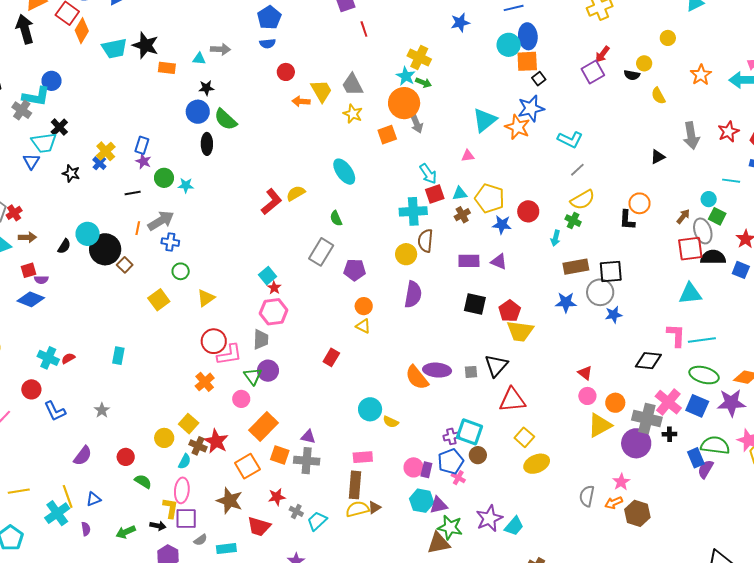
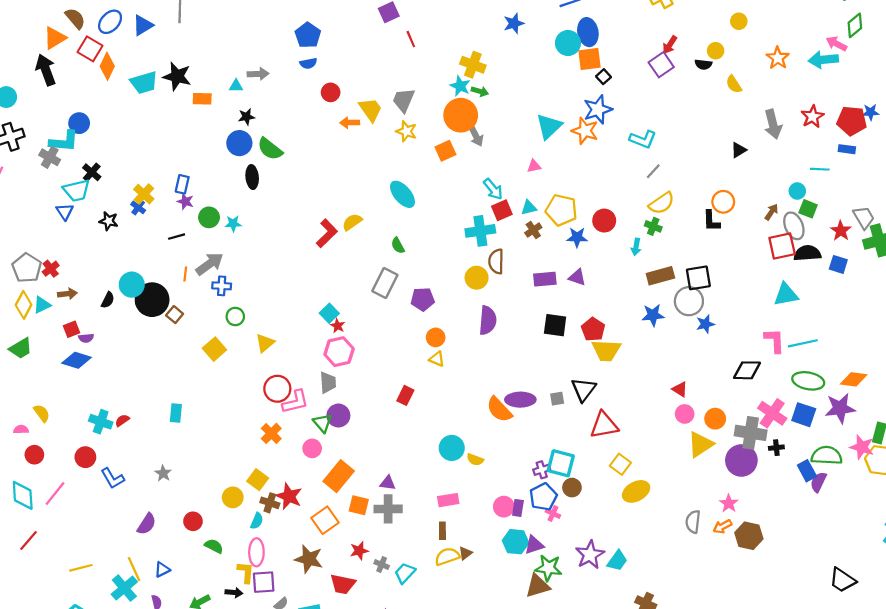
gray trapezoid: (353, 85) -> (404, 100), turned 55
brown rectangle: (355, 485) -> (442, 531), size x0.6

